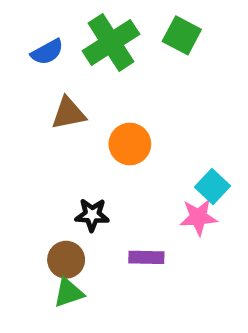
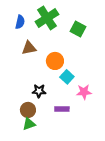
green square: (182, 35) -> (78, 29), moved
blue semicircle: (47, 52) -> (20, 22), turned -48
cyan square: (212, 186) -> (67, 77), moved

